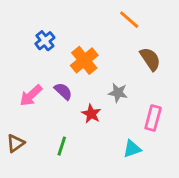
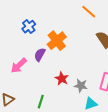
purple semicircle: (63, 91) -> (40, 55), moved, turned -104
gray star: (118, 93) -> (81, 86), moved

